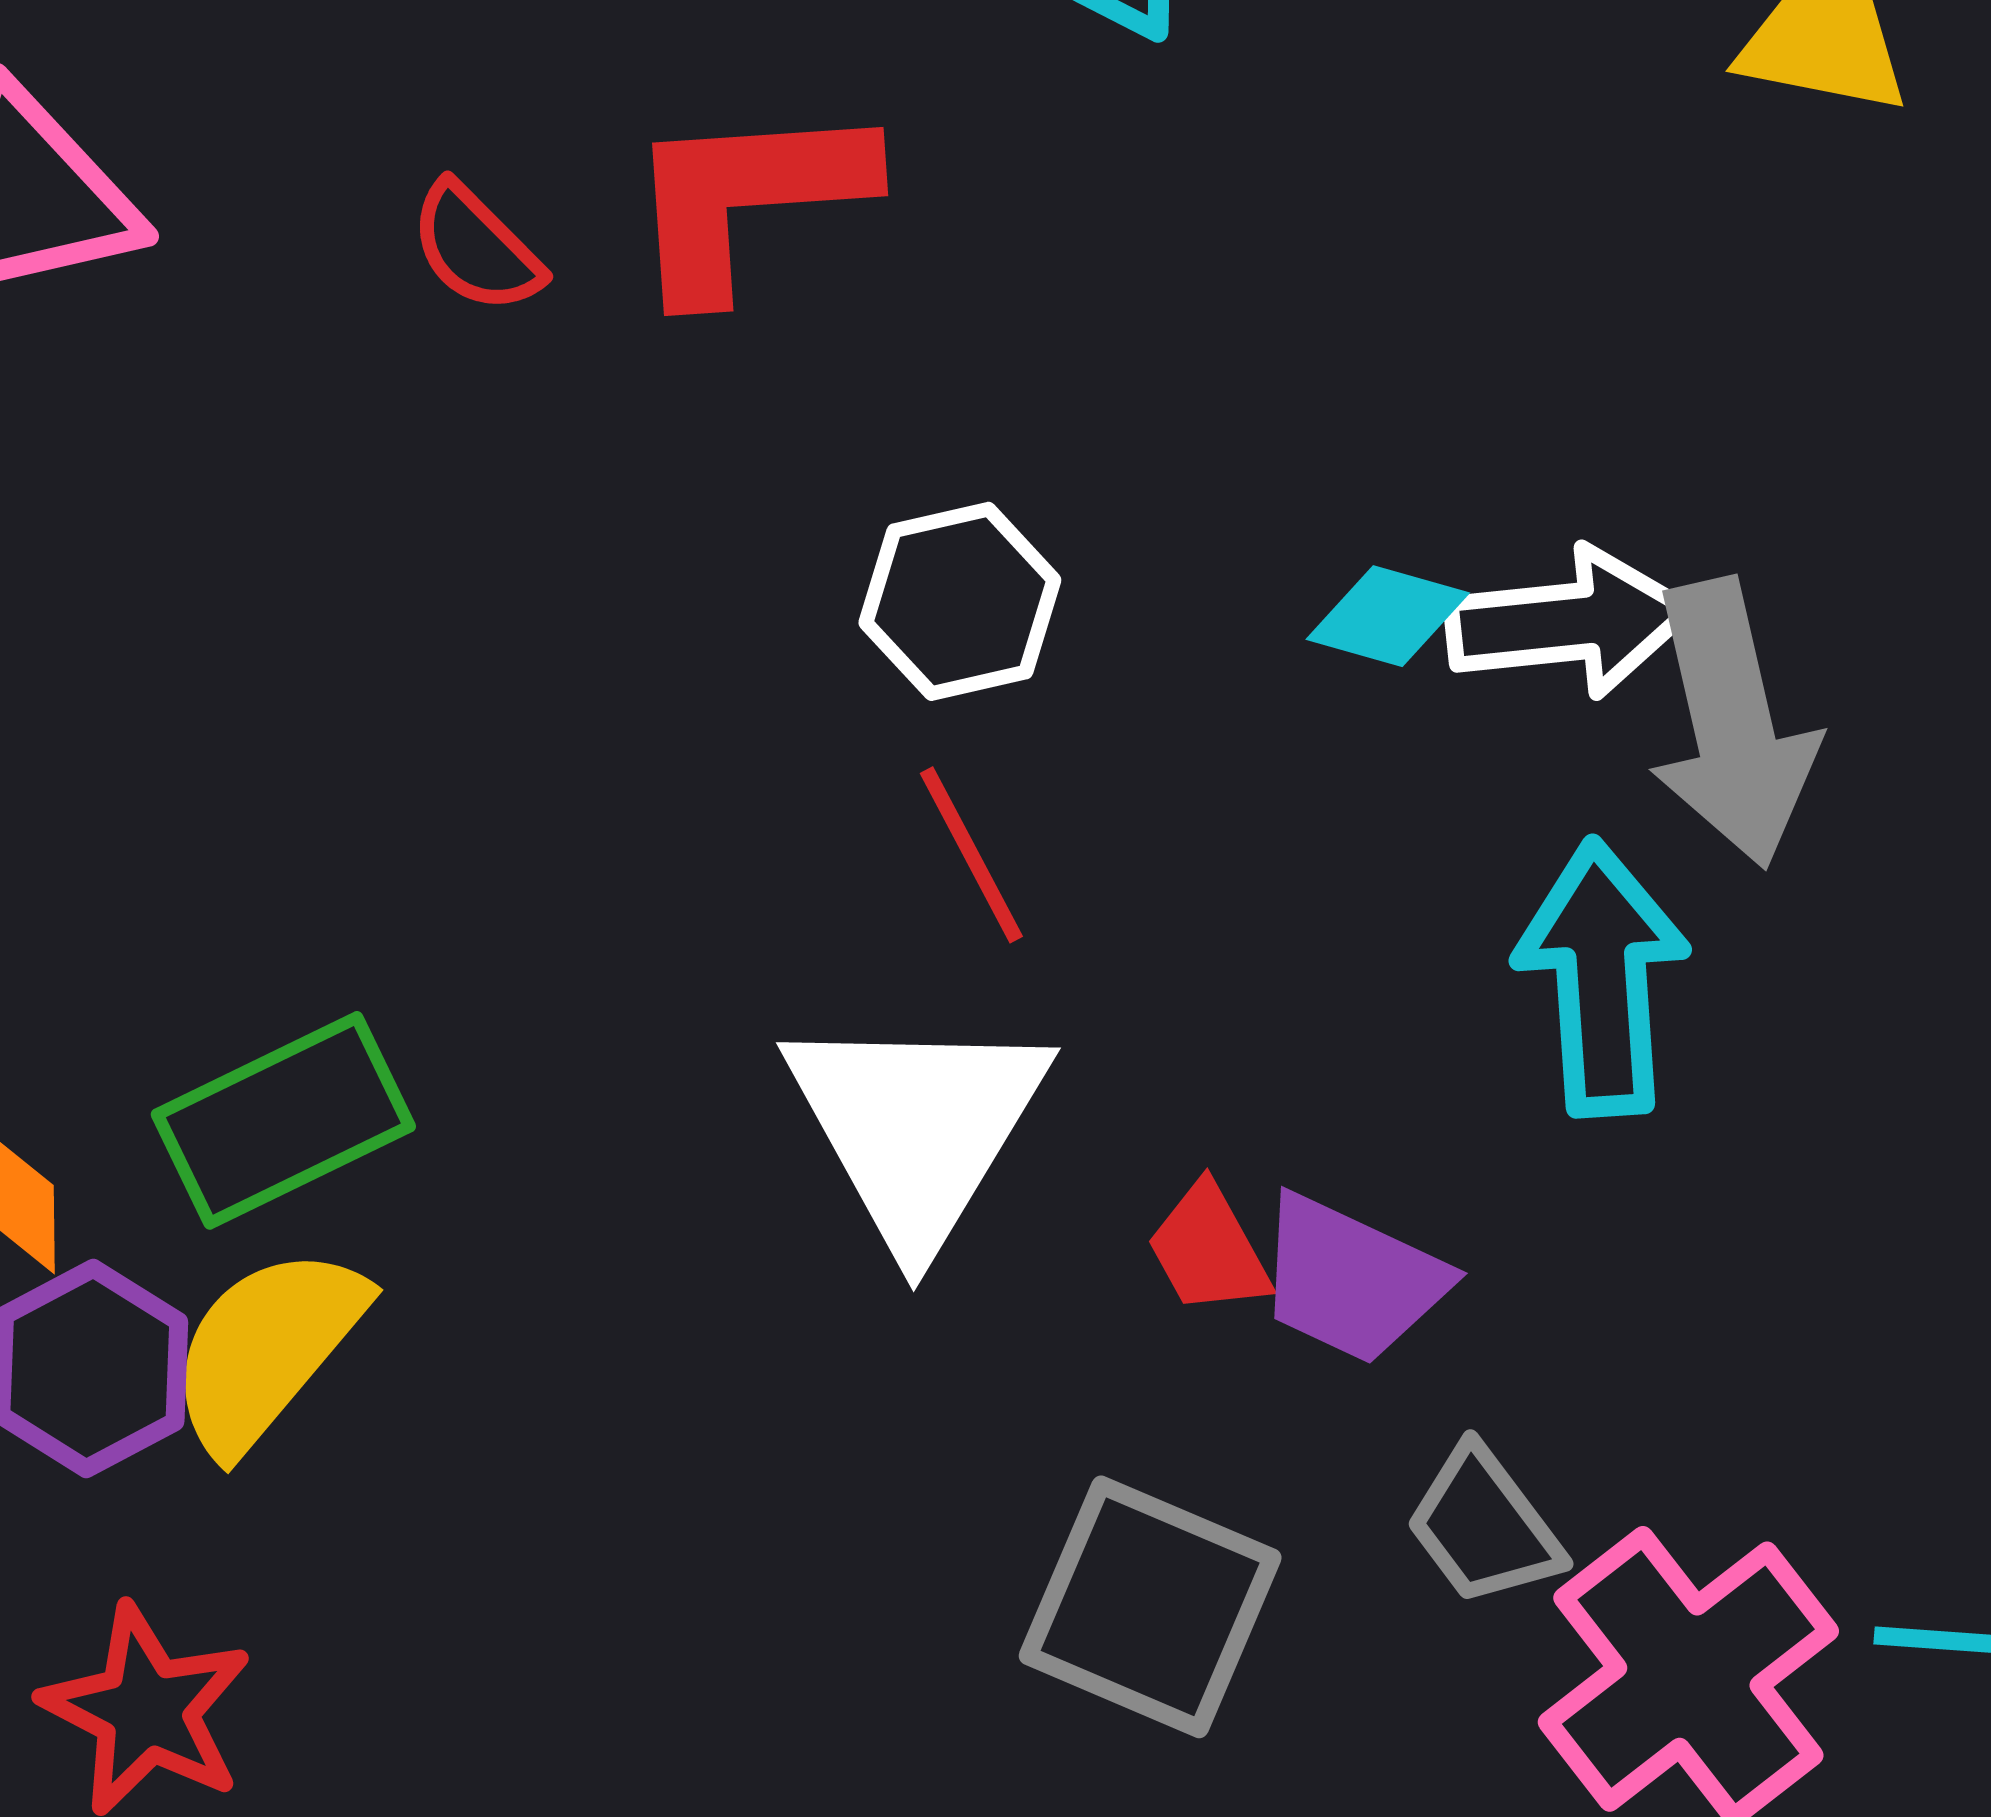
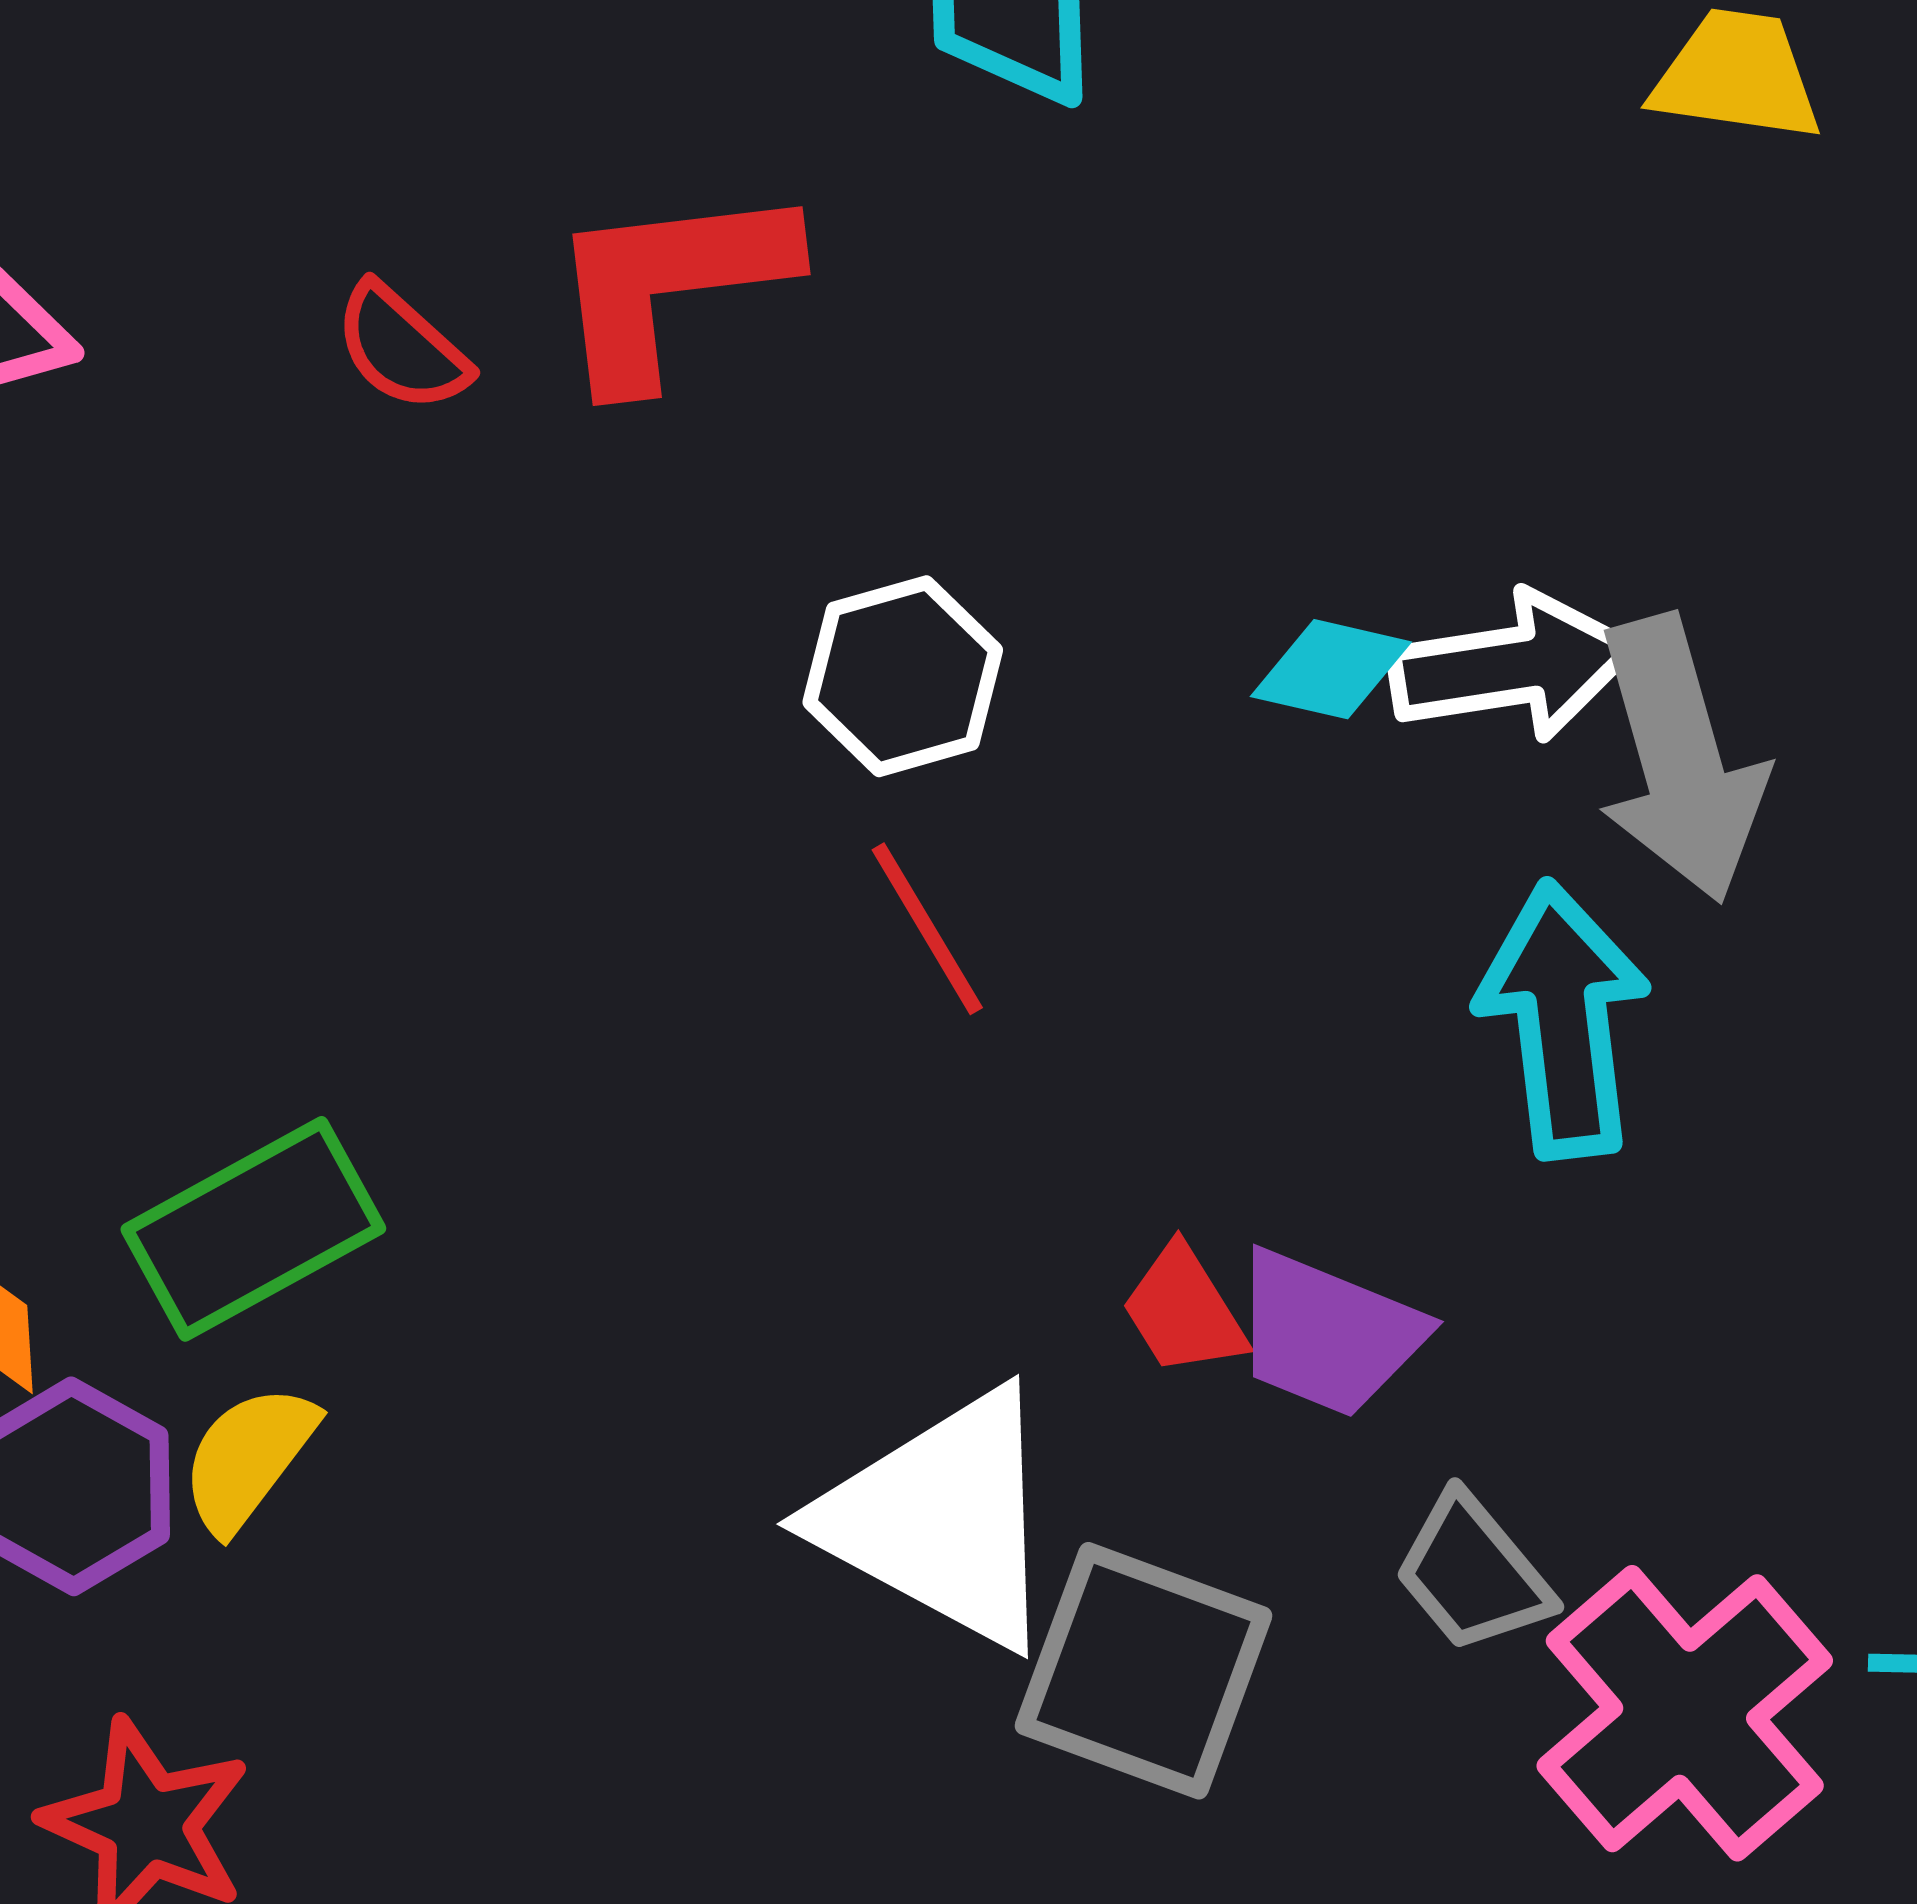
white triangle: (917, 1127) -> (941, 1519), moved, turned -30
yellow semicircle: (267, 1349) -> (248, 1458), size x0.7

